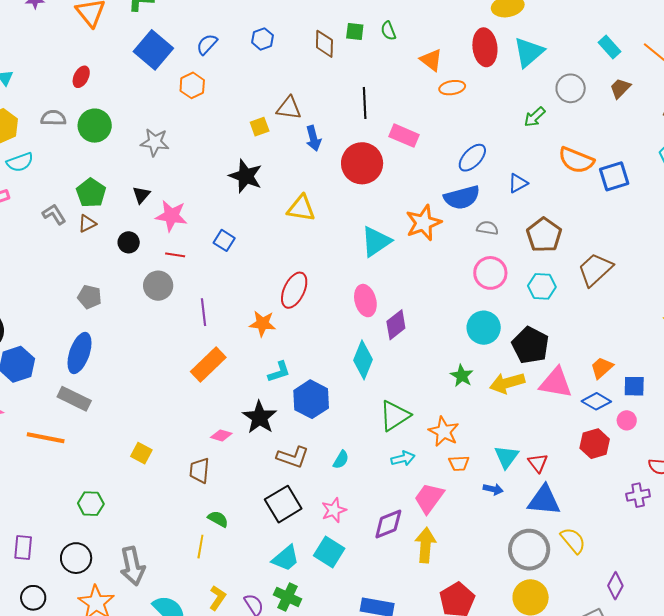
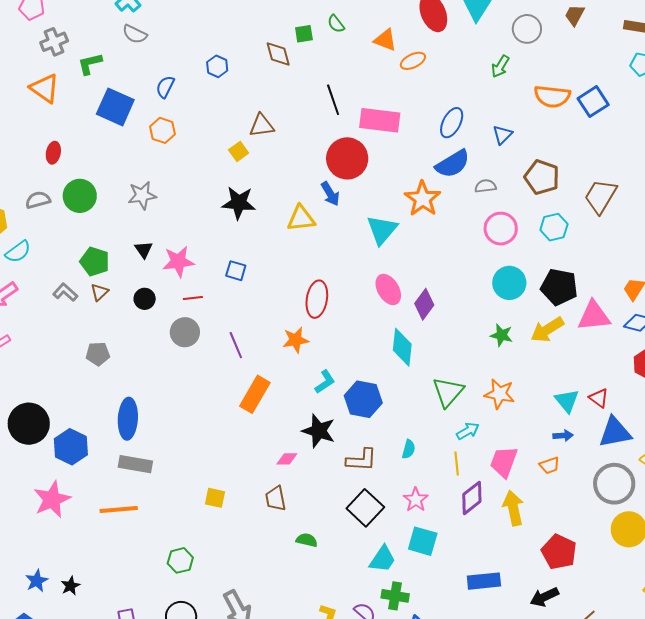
pink rectangle: (404, 136) -> (380, 120), size x1.4
blue arrow: (313, 138) -> (330, 194), moved
gray pentagon: (89, 297) -> (98, 354), moved
orange trapezoid: (459, 463) -> (550, 465), moved
yellow line: (200, 547) -> (457, 464), moved

